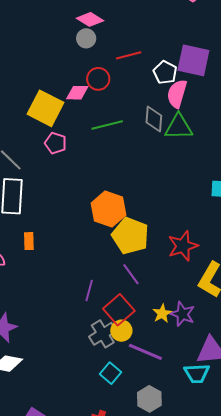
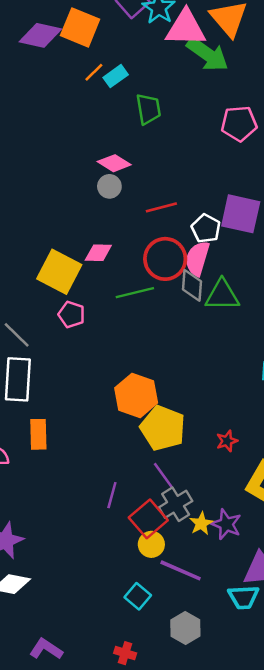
red circle: (98, 79) -> (165, 259), moved, size x1.5
pink semicircle: (177, 94) -> (197, 258), moved
orange rectangle: (29, 241) -> (38, 434), size x1.4
red star: (183, 246) -> (227, 441), size x0.6
gray cross: (103, 334) -> (176, 504), moved

